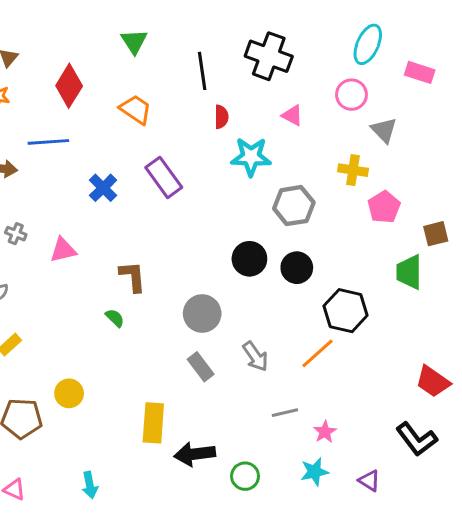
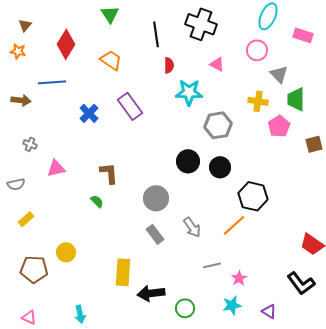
pink triangle: (63, 250) -> (56, 168), moved
green trapezoid: (409, 272) -> (296, 99), moved

